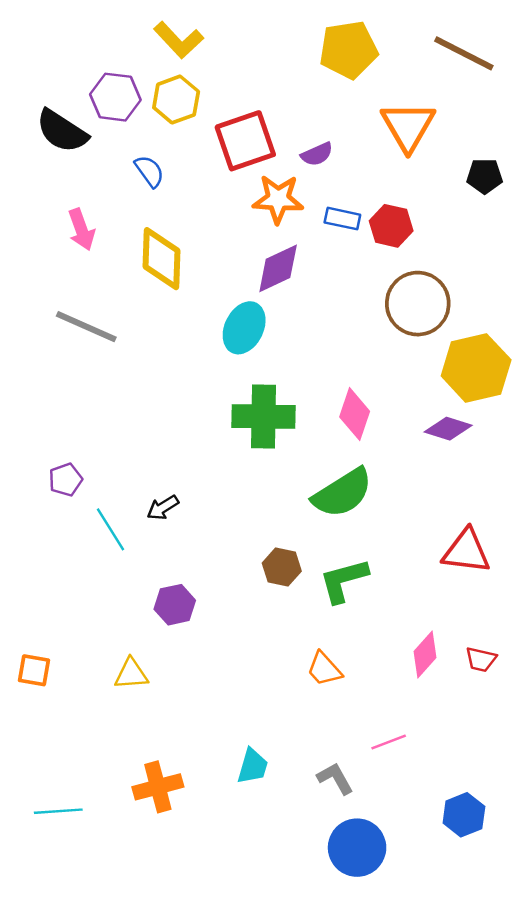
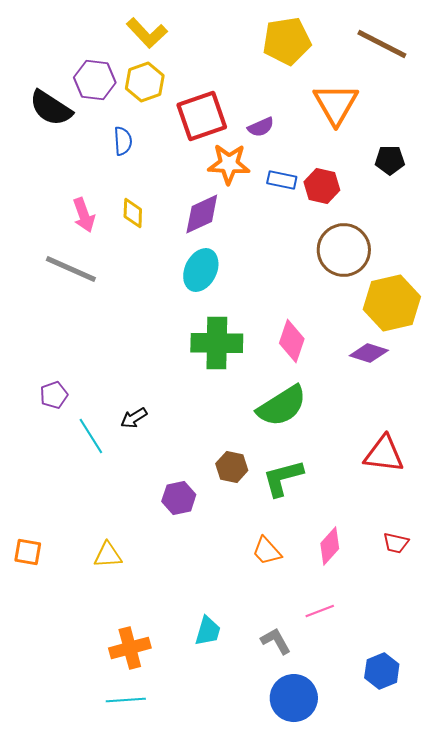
blue semicircle: (149, 171) -> (123, 141), turned 32
black pentagon: (485, 176) -> (390, 160), moved
pink arrow: (81, 229) -> (84, 215), moved
yellow diamond: (162, 259) -> (133, 213), size x0.6
purple diamond: (278, 268) -> (202, 214), moved
purple hexagon: (175, 605) -> (179, 498), moved
pink diamond: (425, 655) -> (330, 546), moved
cyan line: (58, 811) -> (126, 700), moved

